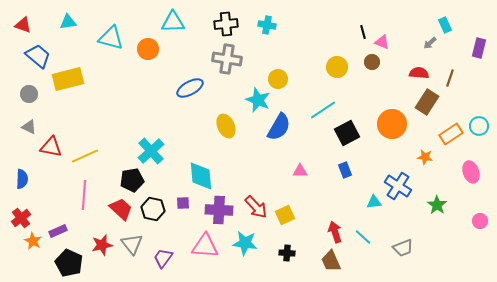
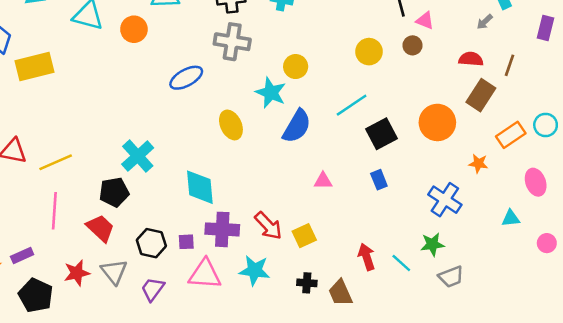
cyan triangle: (374, 202) -> (511, 218), moved
purple square: (183, 203) -> (186, 242), moved
green star: (437, 205) -> (432, 244), moved, turned 30
black hexagon: (153, 209) -> (151, 243), moved
brown trapezoid: (331, 261) -> (340, 293), moved

